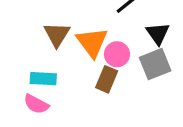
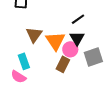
black triangle: (158, 33) -> (77, 38), moved
cyan rectangle: (43, 79) -> (24, 61), turned 63

